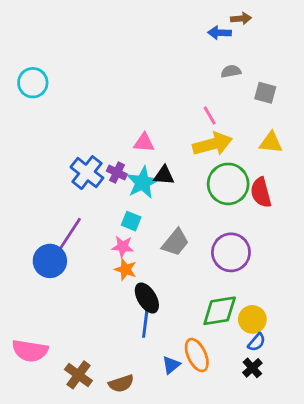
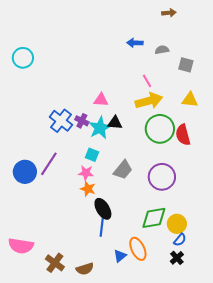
blue arrow: (220, 33) -> (135, 43), moved
blue circle: (50, 261) -> (25, 172), moved

